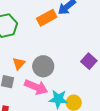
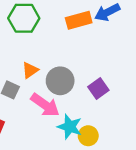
purple square: (89, 61) -> (98, 89), moved

